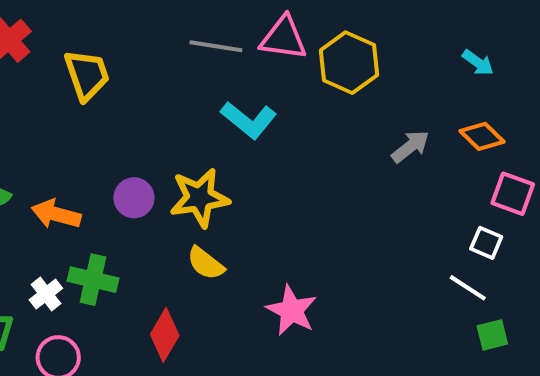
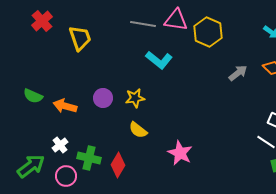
yellow star: (199, 198) -> (135, 98), size x0.7
green cross: (93, 280) -> (89, 158), moved

